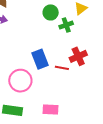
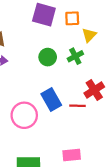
green circle: (51, 12) -> (48, 57), moved
pink circle: (20, 81) -> (24, 115), moved

